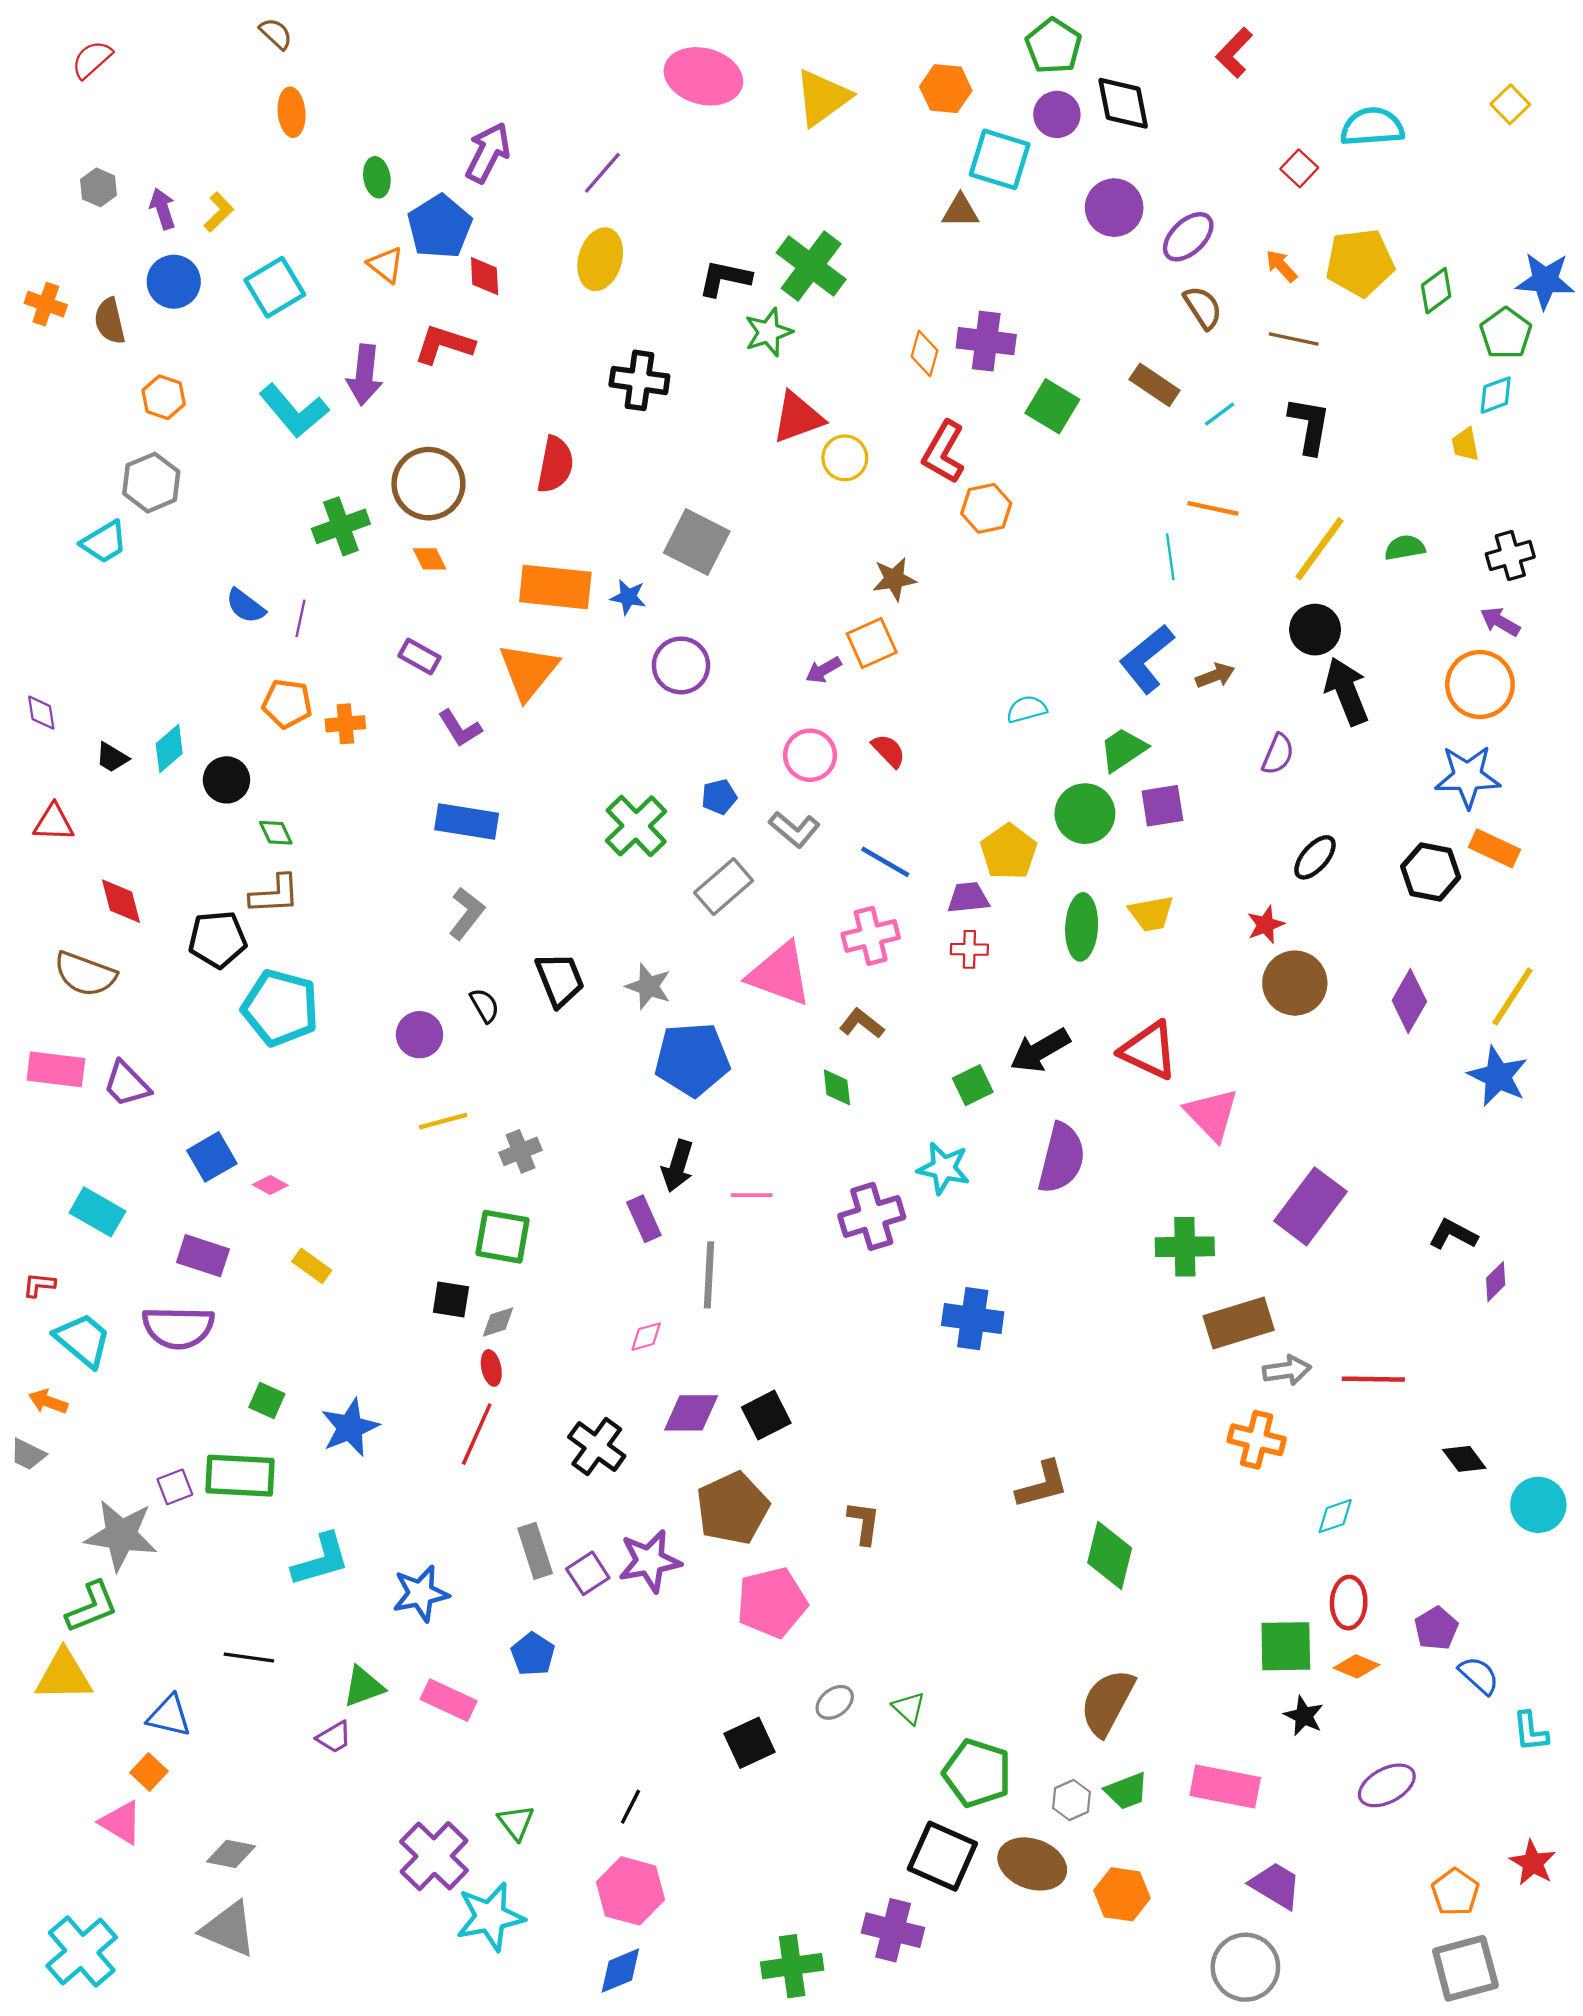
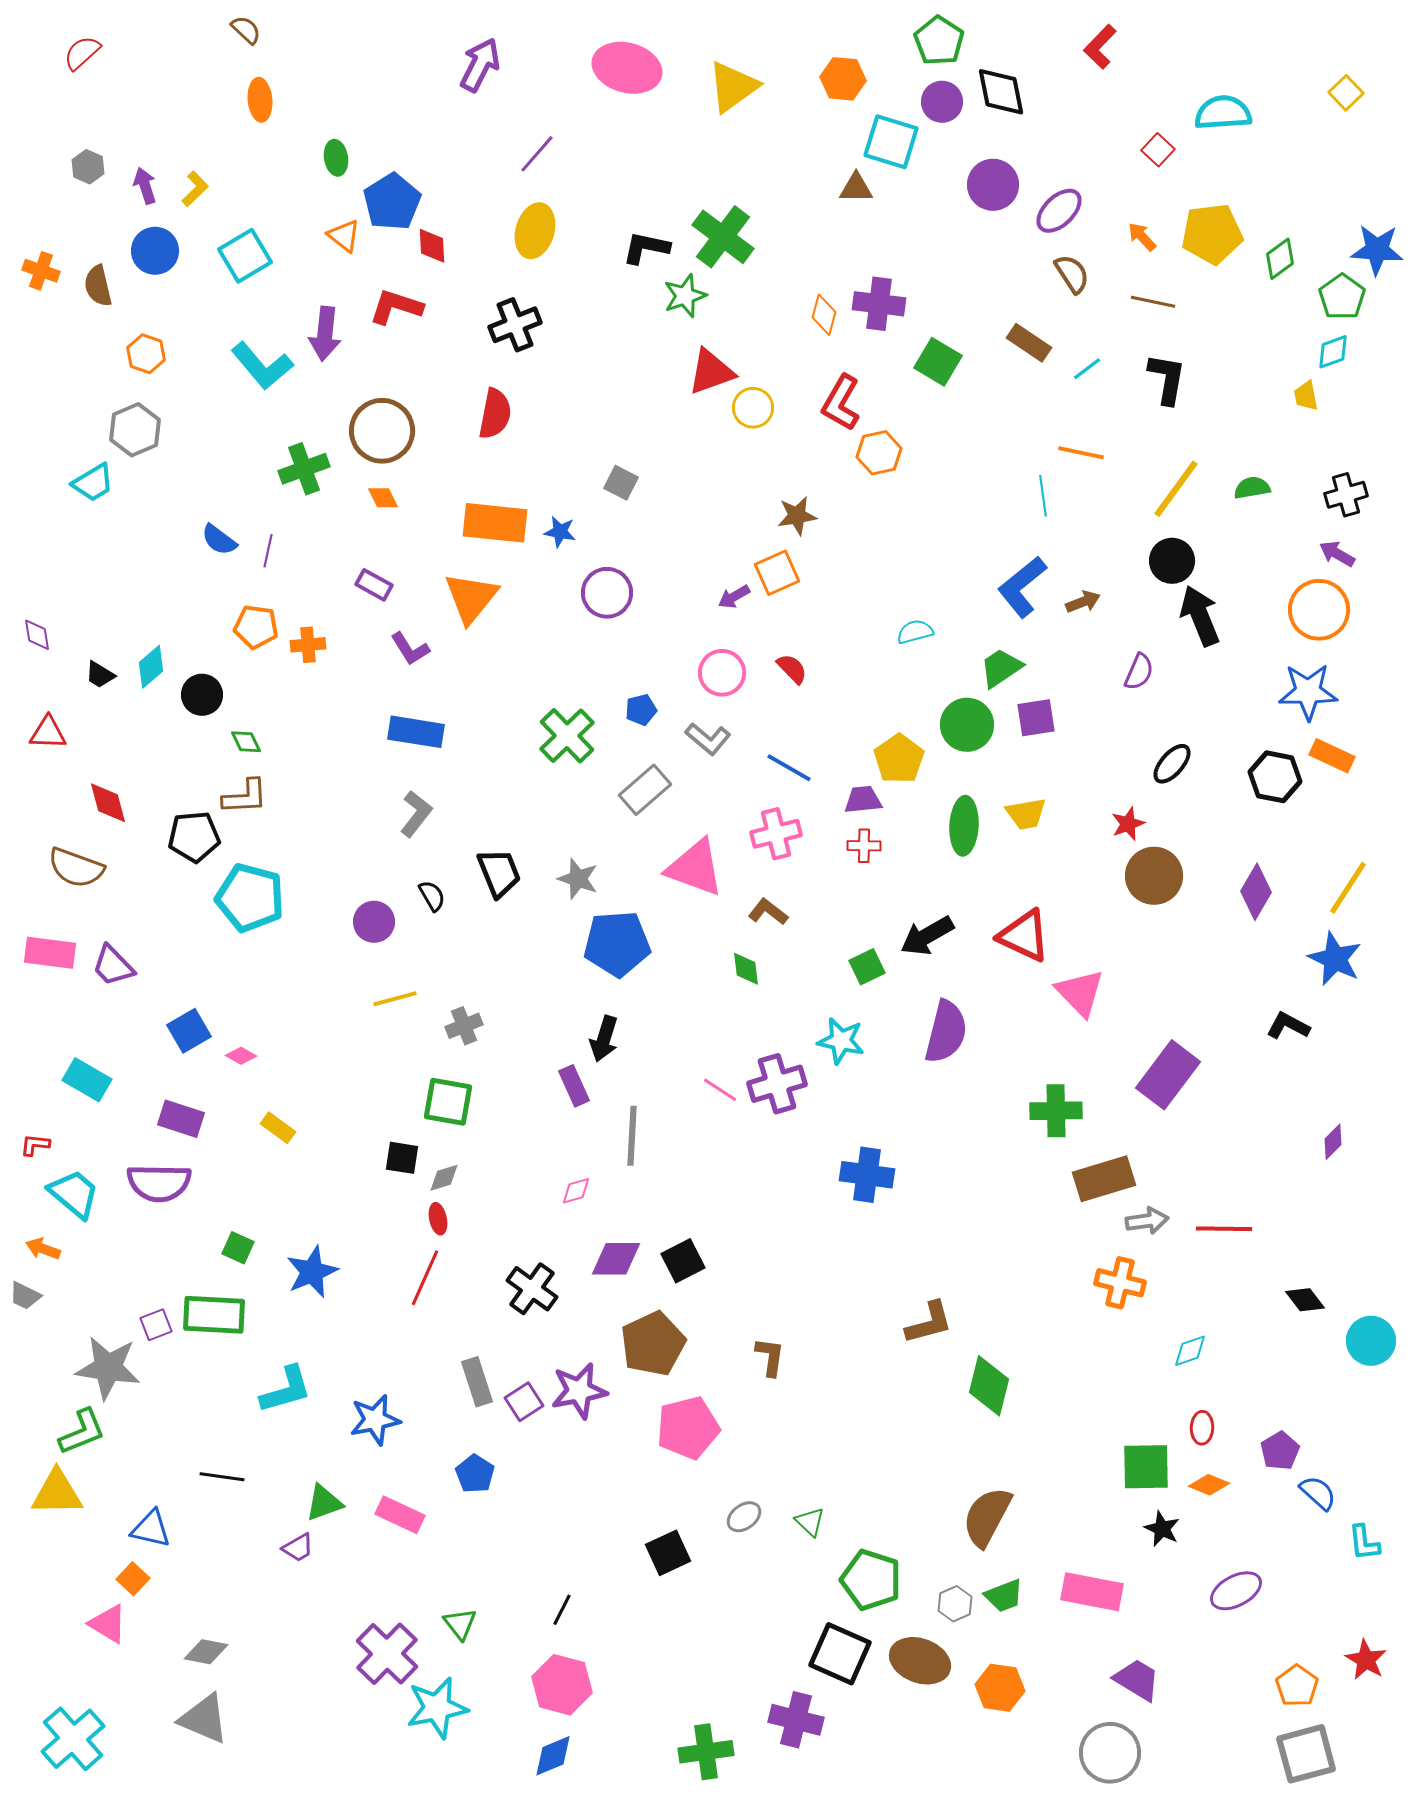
purple arrow: (488, 153) -> (480, 65), moved
black cross: (639, 380) -> (515, 325), moved, turned -30
gray square: (697, 542) -> (621, 483), size x0.6
pink line: (752, 1195) -> (720, 1090), moved, turned 33
black L-shape: (1453, 1234) -> (1288, 1026), moved
red ellipse: (1349, 1602) -> (1202, 1428), size x0.7

